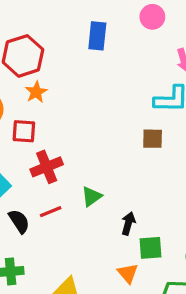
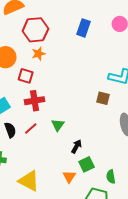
green triangle: (92, 197) -> (58, 125), turned -32
red line: (51, 212) -> (31, 128), turned -32
green square: (150, 248) -> (87, 164), turned -35

